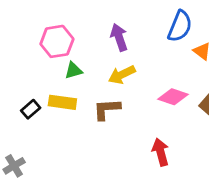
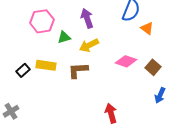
green triangle: (73, 70) -> (64, 37), moved
red arrow: (161, 152) -> (111, 113), moved

